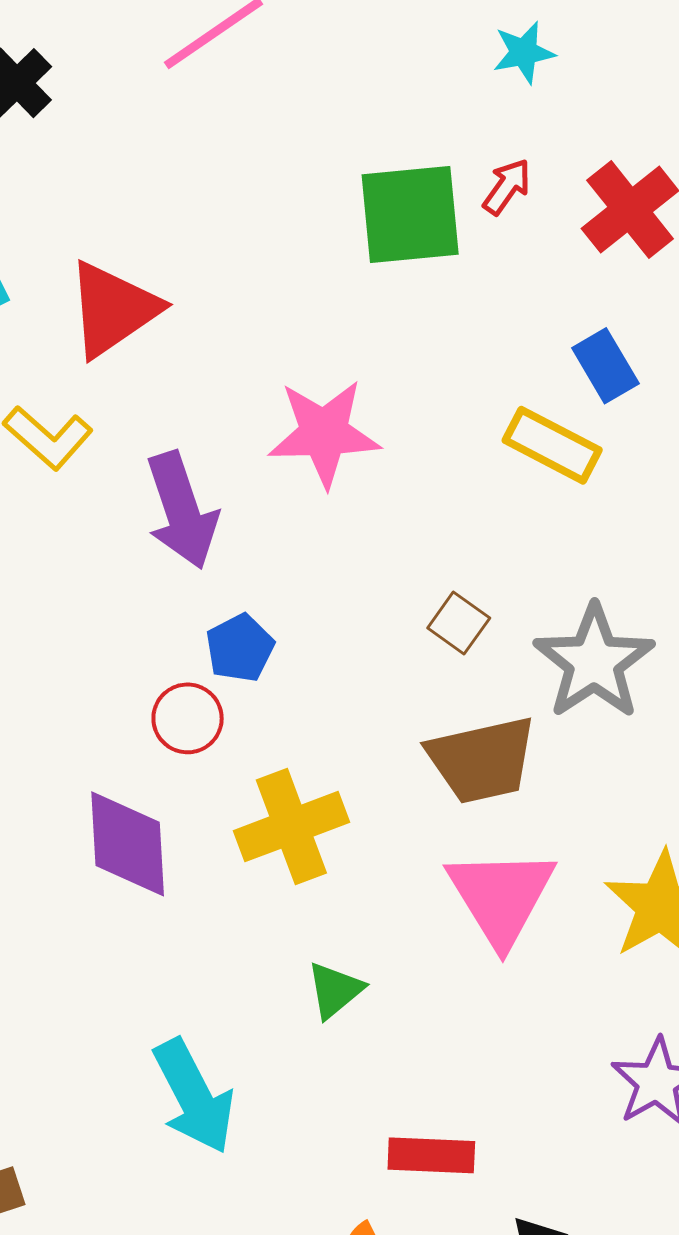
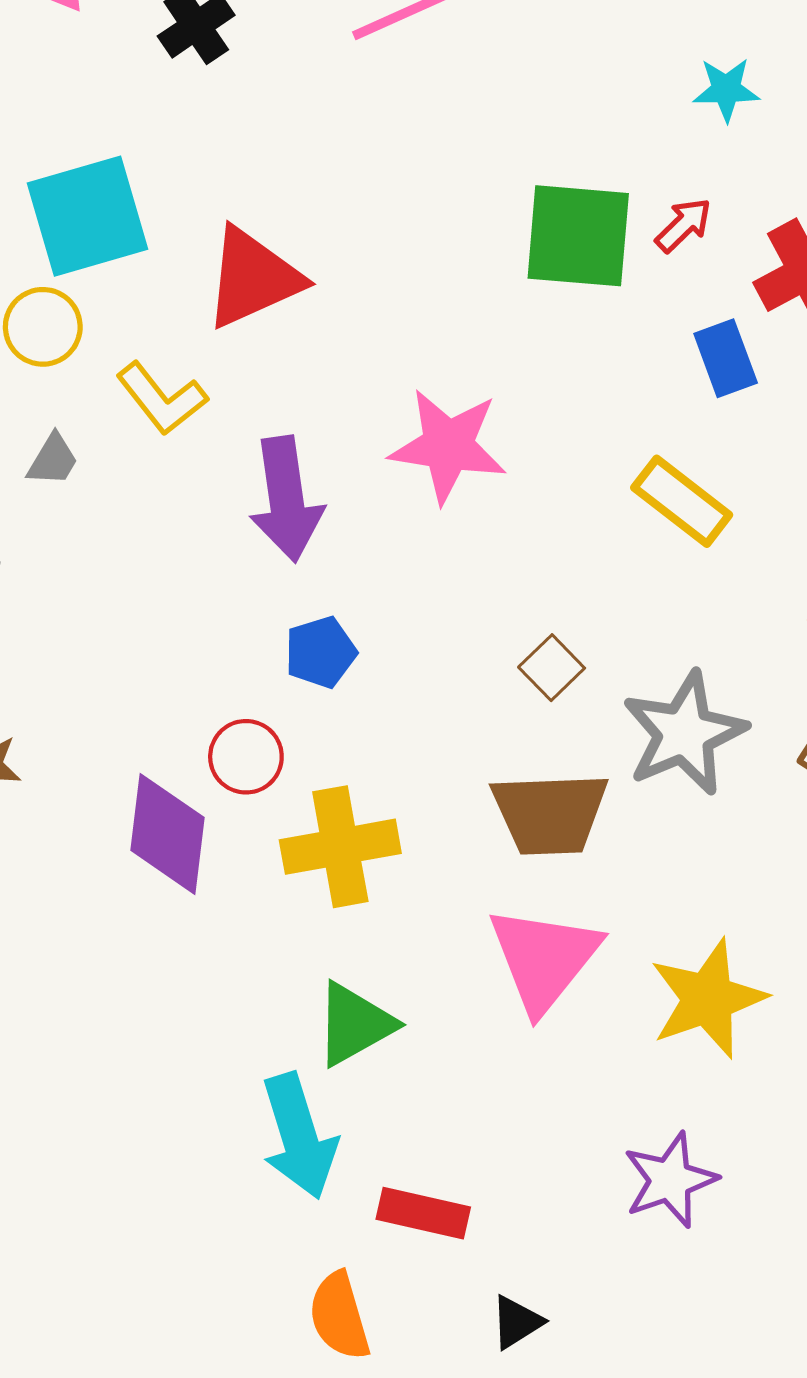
blue rectangle: (605, 366) -> (726, 358), moved
red circle: (188, 718) -> (246, 757), moved
green triangle: (335, 990) -> (355, 1024), size x1.4
cyan arrow: (194, 1096) -> (299, 1136), moved

